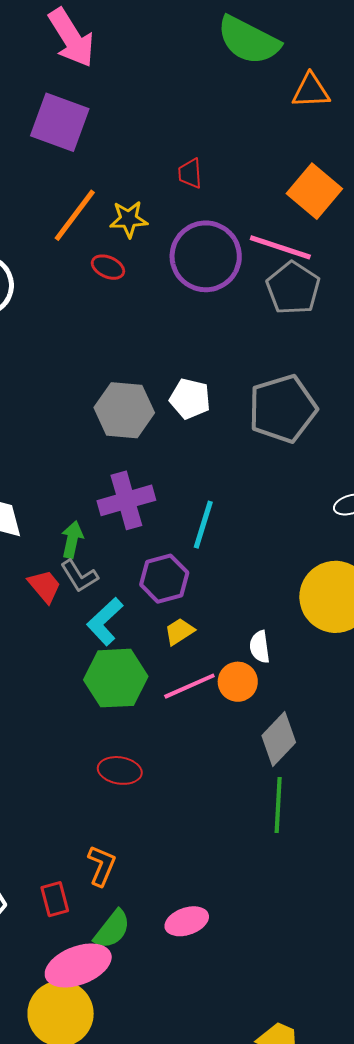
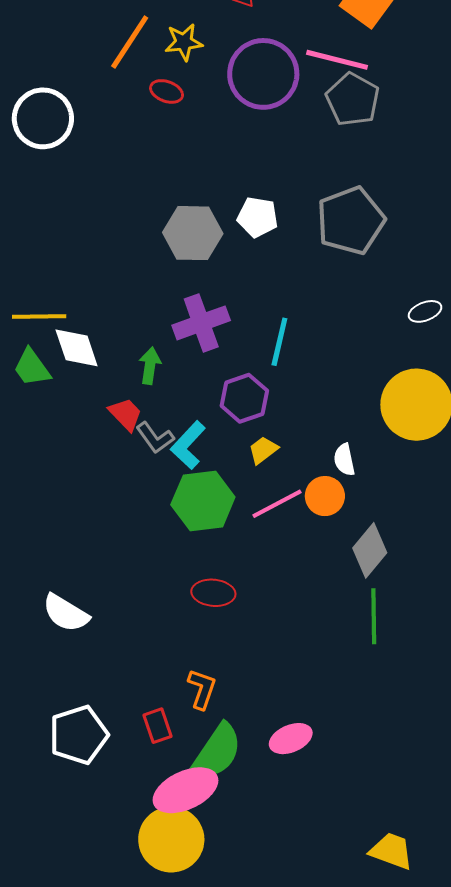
gray L-shape: (79, 576) -> (155, 438), moved
green semicircle: (112, 929) -> (217, 752), size x1.4

